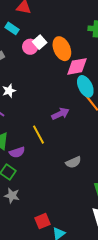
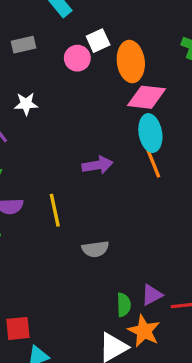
pink circle: (30, 47) -> (77, 58), moved
yellow line: (38, 135) -> (55, 210), moved

